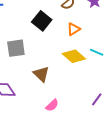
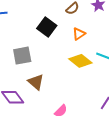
brown triangle: (41, 74) -> (36, 82), moved

